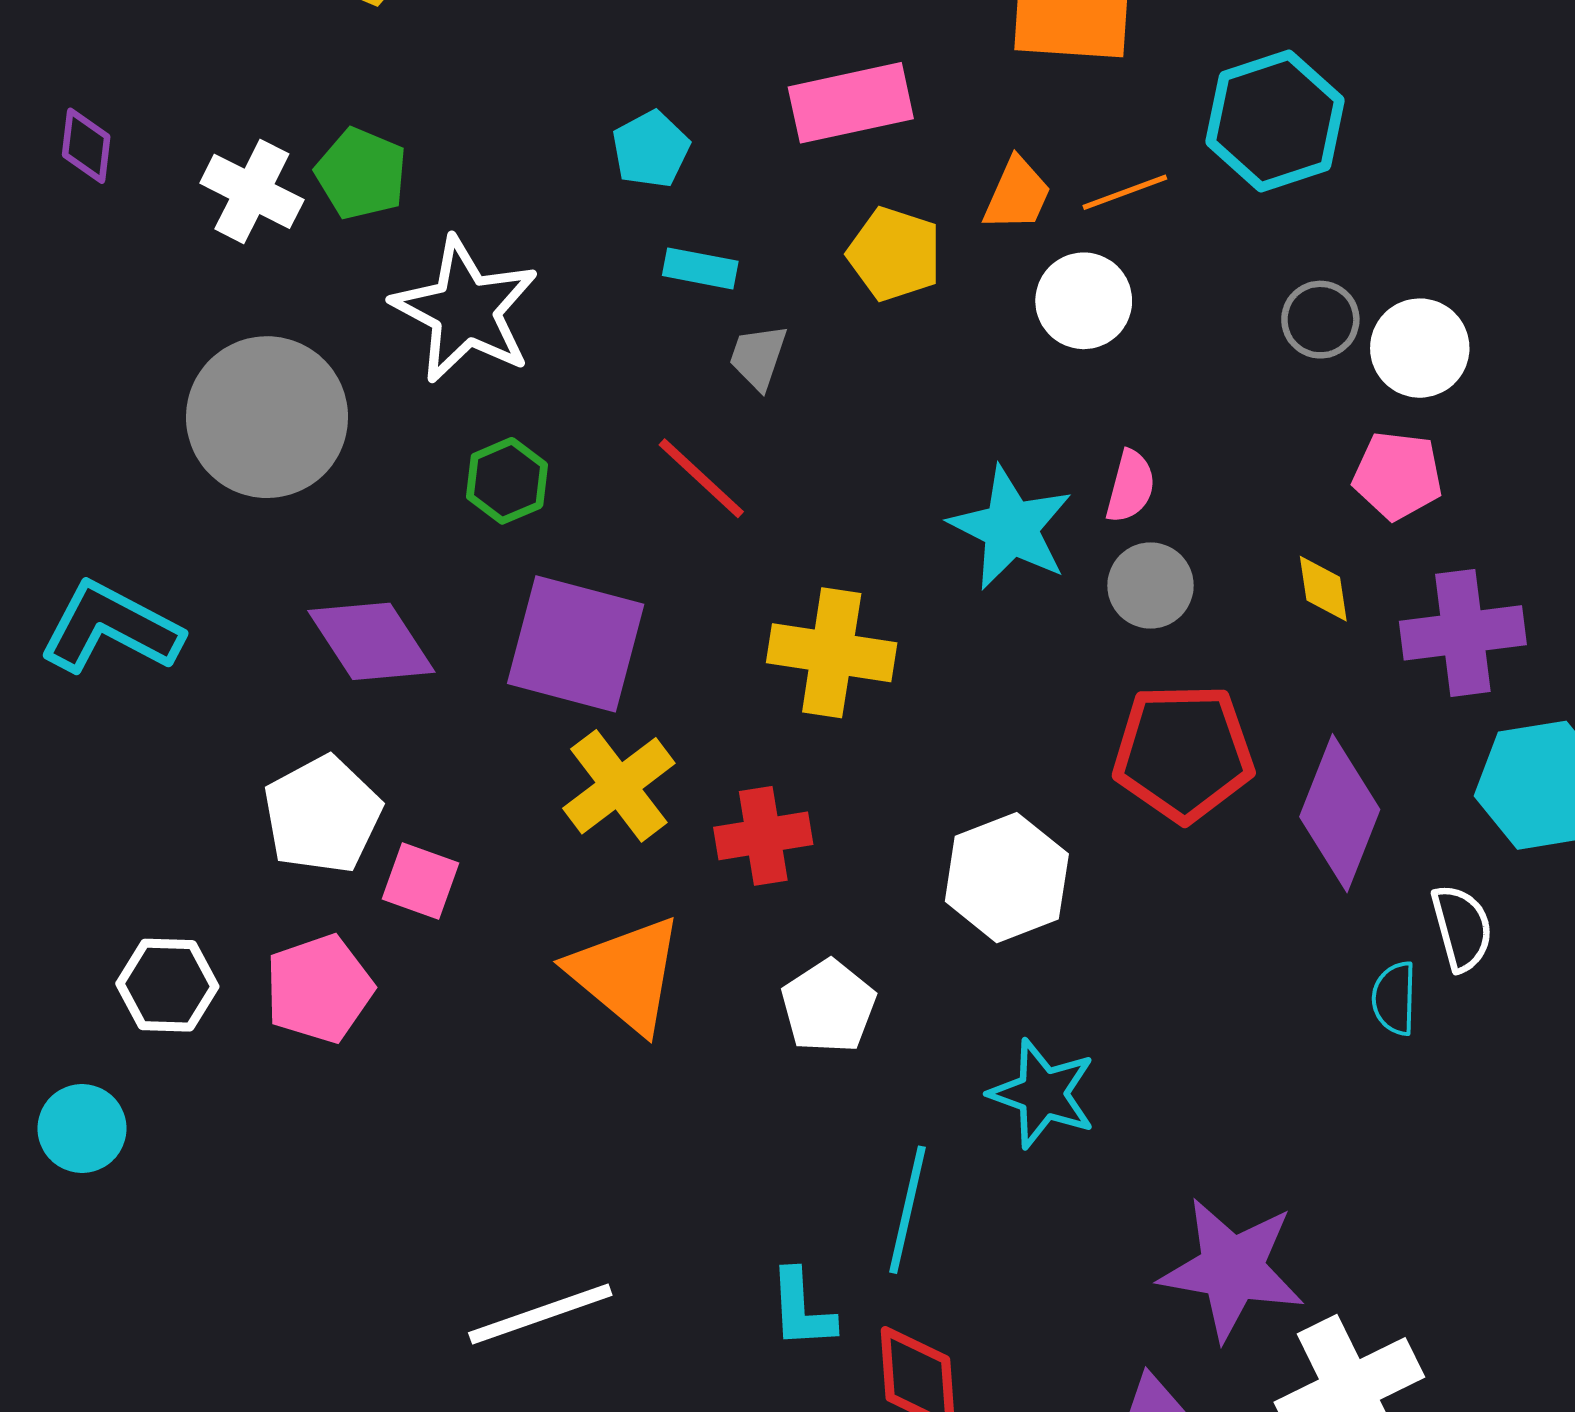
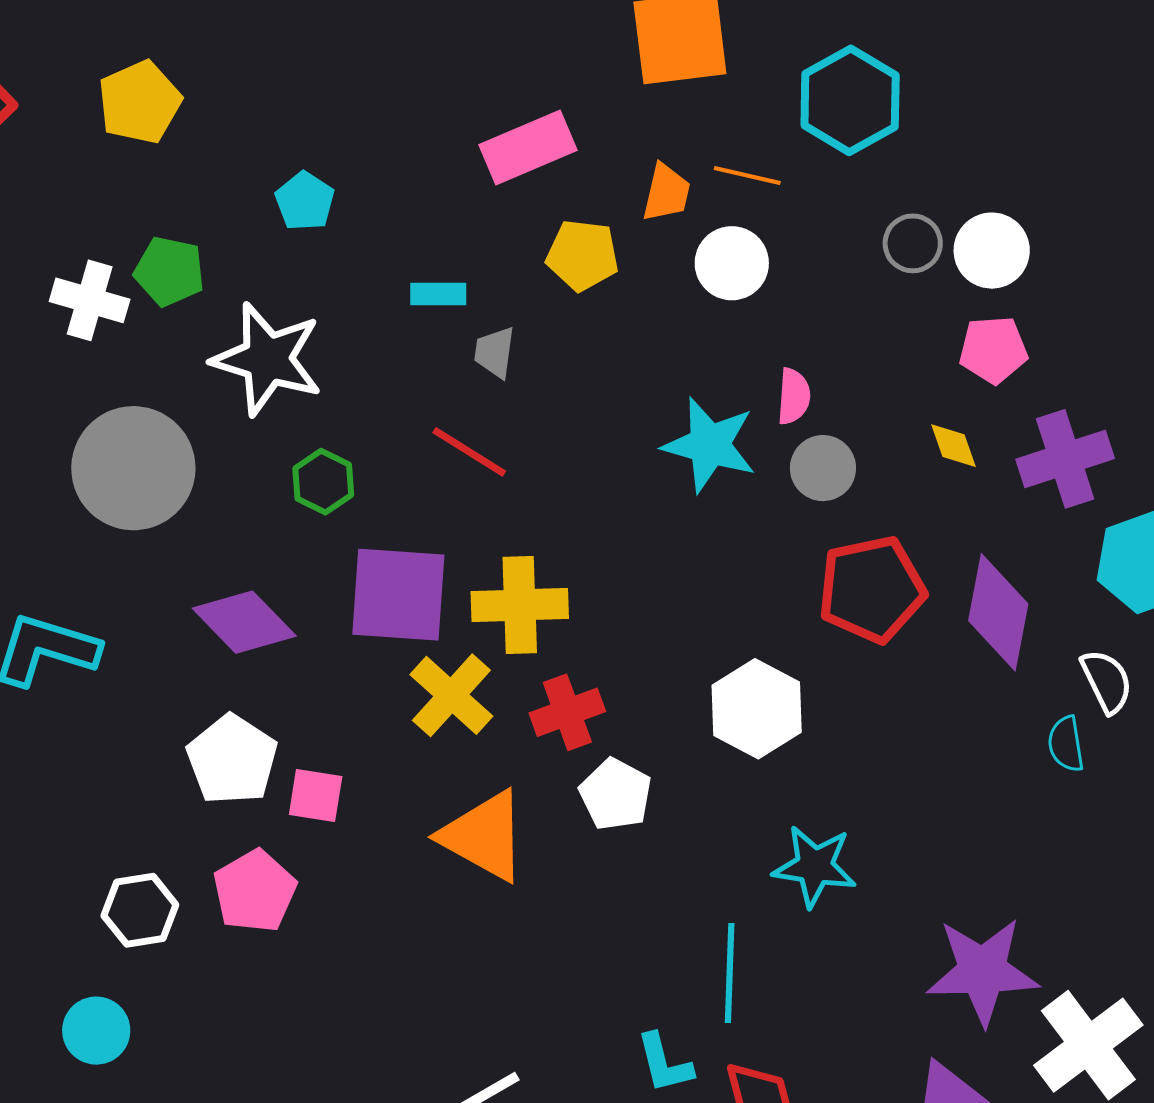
cyan pentagon: (651, 149) -> (305, 201), moved
orange line: (1125, 192) -> (747, 176), turned 44
yellow cross: (832, 653) -> (520, 605), moved
white pentagon: (829, 1006) -> (616, 794), moved

